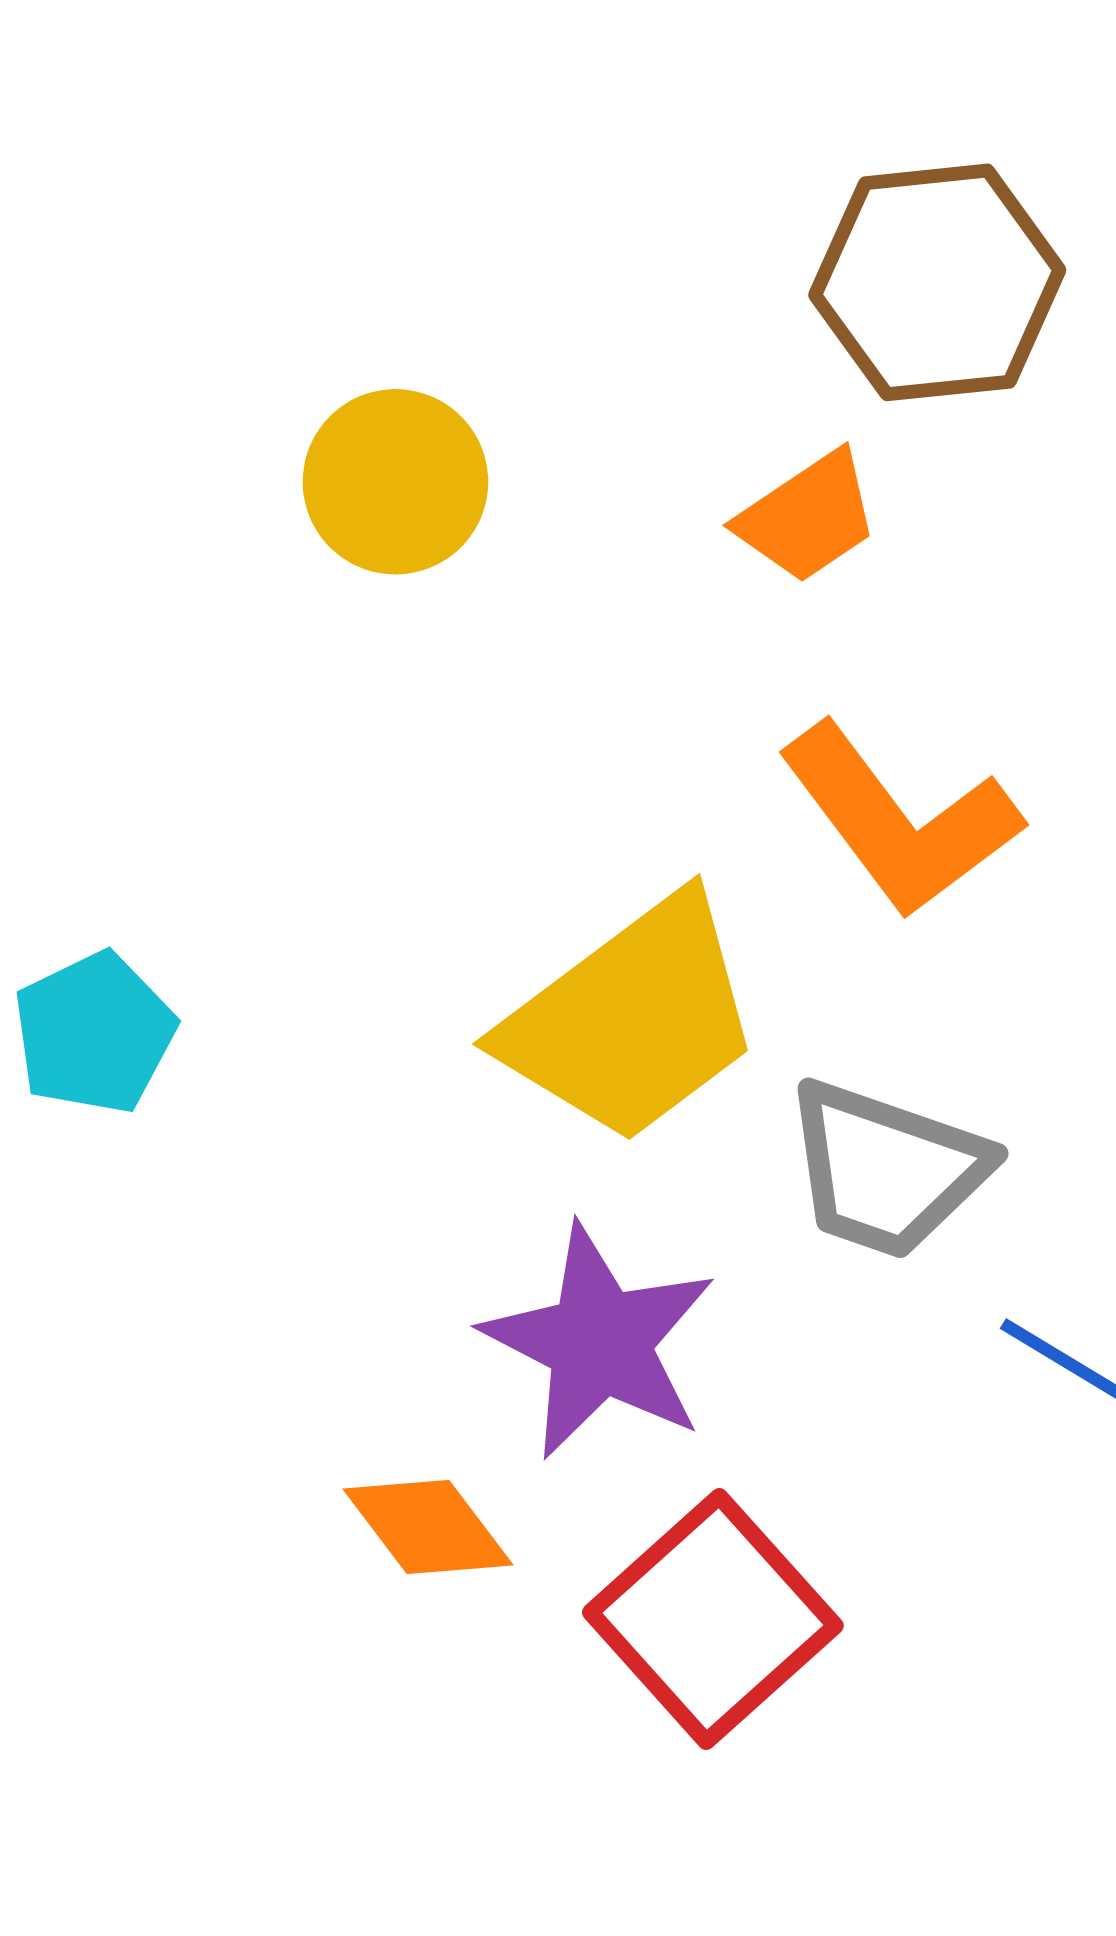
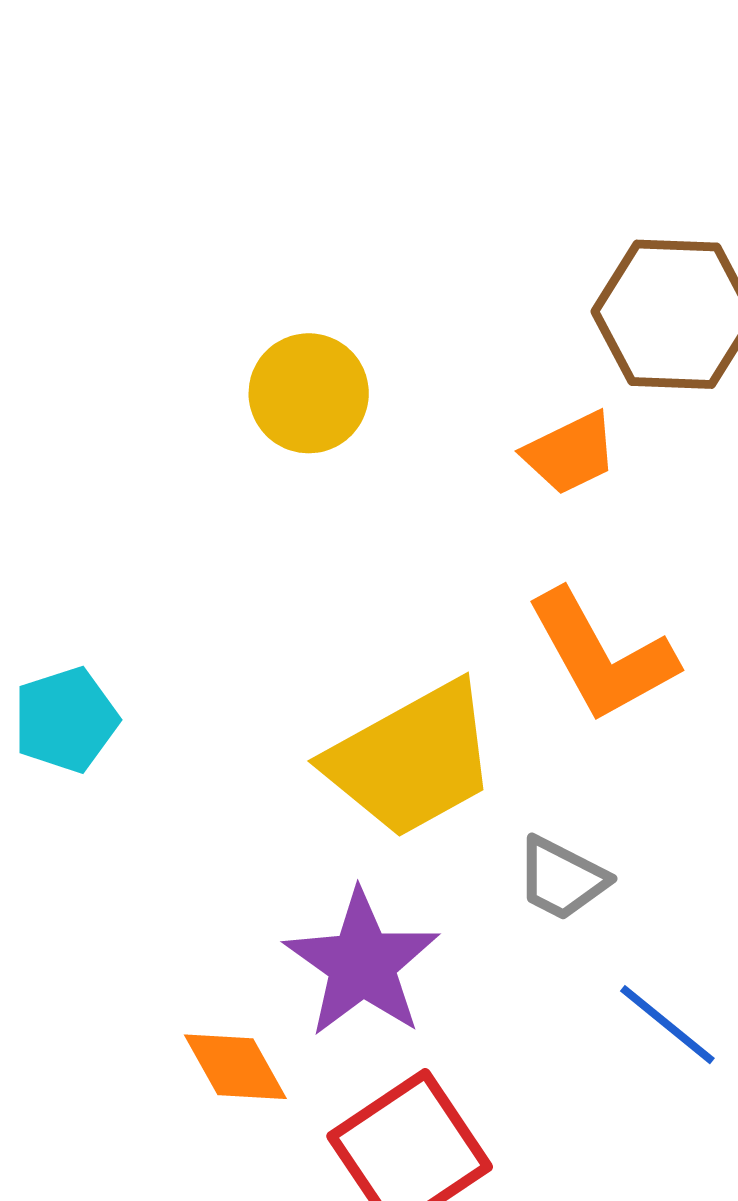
gray trapezoid: (886, 1169) -> (562, 879), size x0.7

